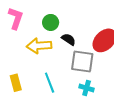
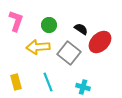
black semicircle: (69, 39) -> (81, 29), moved
gray square: (82, 62) -> (69, 53), moved, turned 30

